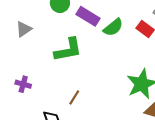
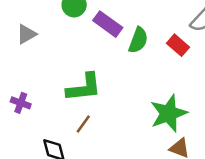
green semicircle: (113, 27) -> (138, 40), turned -35
green L-shape: (68, 50) -> (84, 87), moved

